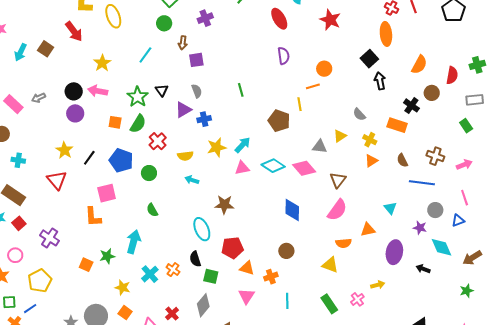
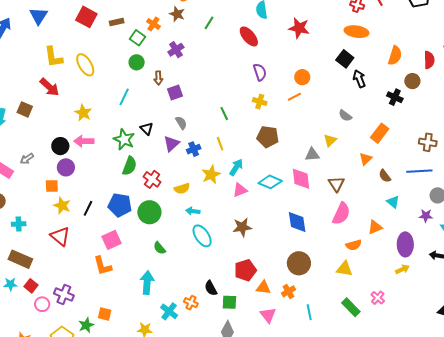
orange ellipse: (386, 34) -> (356, 32), turned -65
yellow line: (299, 104) -> (220, 144), moved
orange square: (115, 122) -> (52, 186), moved
orange rectangle: (397, 125) -> (380, 133), moved, turned -60
yellow cross: (370, 140) -> (260, 102), moved
brown semicircle: (402, 160) -> (385, 176), moved
pink diamond: (304, 168) -> (301, 179), turned 45
green circle: (149, 173) -> (149, 212), size x1.5
brown star: (224, 205) -> (242, 227), moved
cyan ellipse: (202, 229) -> (202, 236), moved
brown circle: (286, 251) -> (299, 263), size x1.5
pink circle: (15, 255) -> (42, 304), moved
green star: (107, 256) -> (86, 325), moved
yellow arrow: (378, 285) -> (402, 269), moved

